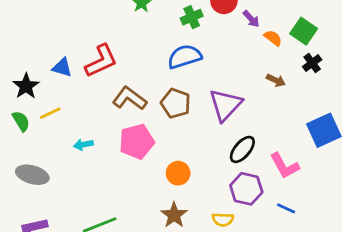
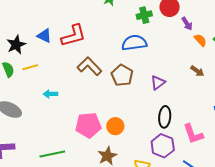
purple triangle: (225, 105) -> (158, 83), size x0.6
pink pentagon: (137, 142) -> (88, 125), moved
black ellipse: (242, 149) -> (165, 117), turned -45

